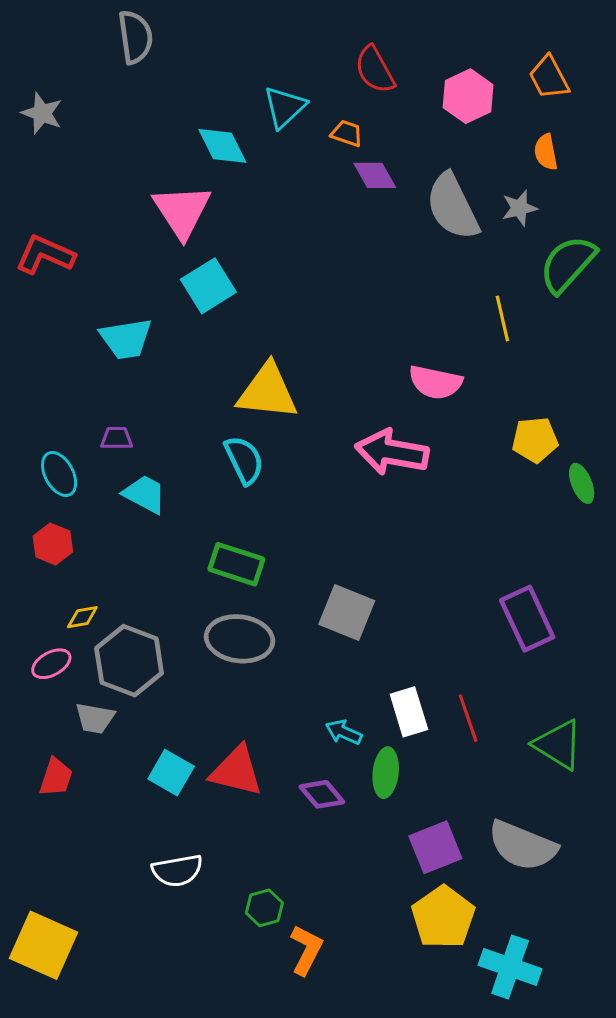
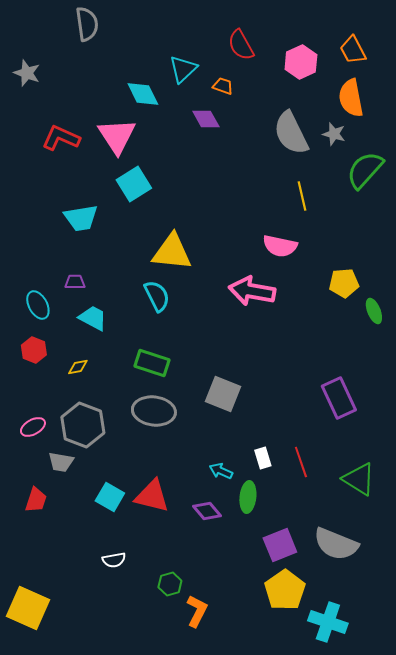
orange semicircle: (546, 152) -> (351, 98), size x1.6
purple diamond: (375, 175) -> (206, 119), moved
gray star: (519, 208) -> (334, 134), turned 30
red L-shape: (45, 255) -> (61, 138), moved
yellow line: (502, 319) -> (302, 196), moved
yellow diamond: (82, 617) -> (78, 367), moved
white rectangle: (409, 712) -> (263, 458), size x0.7
white semicircle: (177, 871) -> (114, 560), size x0.7

